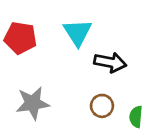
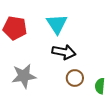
black arrow: (110, 62) -> (64, 52), moved

